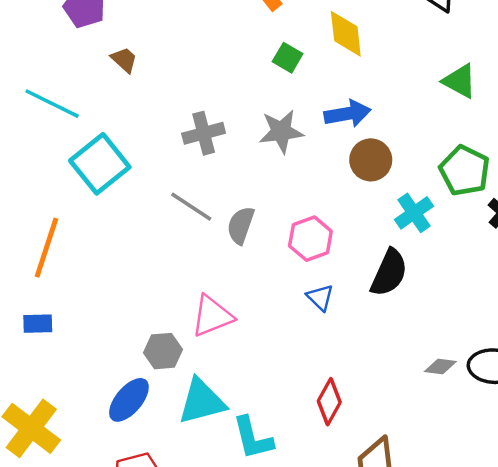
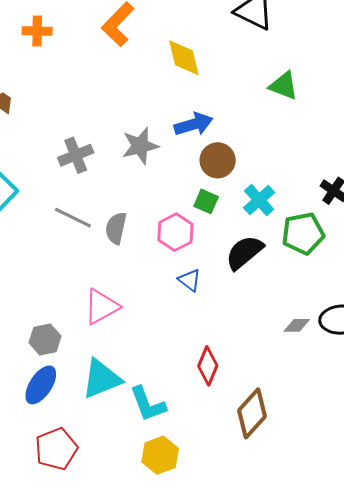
green square: (288, 58) -> (206, 201), moved
green pentagon: (465, 171) -> (303, 233), moved, turned -30
black semicircle: (389, 273) -> (244, 252), turned -147
gray hexagon: (163, 351) -> (45, 339), moved

